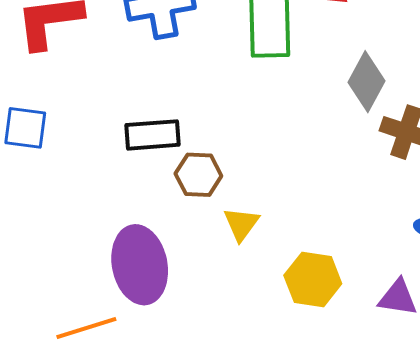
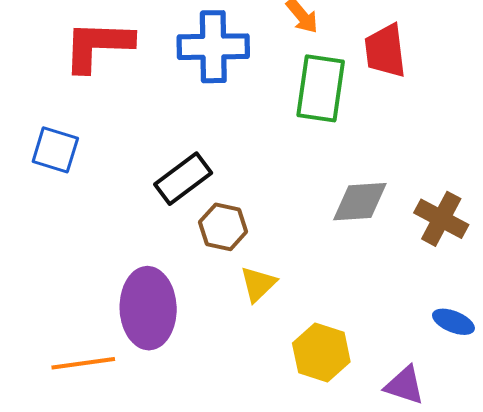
gray diamond: (366, 82) -> (360, 202), moved, turned 48
black rectangle: (153, 135) -> (183, 179), turned -42

